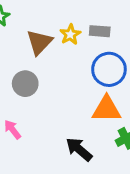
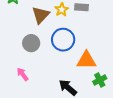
blue circle: (109, 69) -> (63, 40), moved

